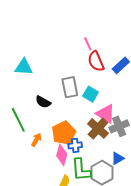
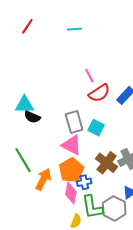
red semicircle: (96, 61) -> (99, 93), turned -95
black semicircle: (43, 102) -> (32, 117), moved
pink triangle: (106, 114) -> (72, 145), moved
orange arrow: (36, 140) -> (43, 179), size x1.5

